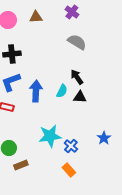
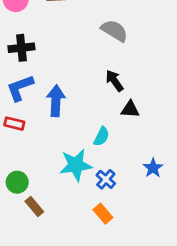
cyan semicircle: (62, 91) -> (102, 136), moved
black triangle: (80, 97) -> (130, 109), moved
brown rectangle: (21, 165) -> (34, 207), turned 72

